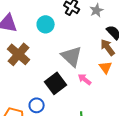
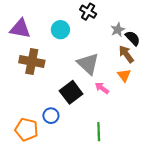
gray star: (97, 10) -> (118, 30), moved
brown cross: (19, 54) -> (32, 62), turned -30

